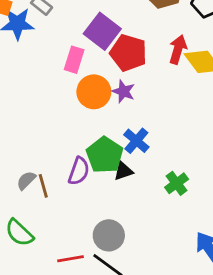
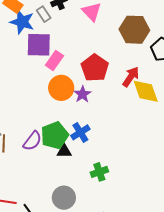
purple square: (102, 31) -> (39, 45), moved, turned 36
gray circle: (109, 235) -> (64, 198), moved

